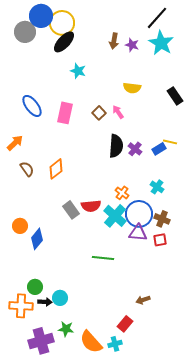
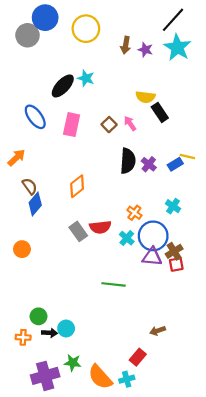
yellow circle: (62, 23) -> (86, 29), moved
black ellipse: (64, 42) -> (63, 86), moved
black rectangle: (175, 96) -> (160, 112), moved
orange diamond: (56, 169) -> (77, 186), moved
cyan cross: (115, 216) -> (127, 238), size x0.6
brown cross: (162, 219) -> (174, 251), moved, turned 35
blue diamond: (37, 239) -> (35, 204), moved
orange cross: (21, 306) -> (23, 337), size x0.6

